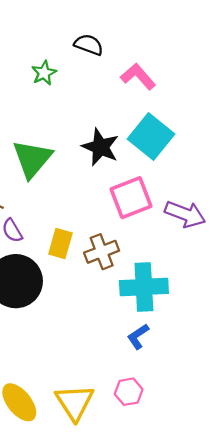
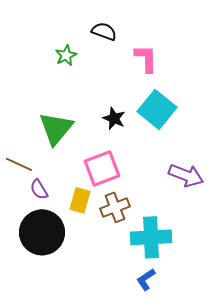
pink L-shape: (138, 76) -> (146, 58), turned 40
black star: (100, 147) -> (114, 118), size x0.7
pink square: (131, 198) -> (102, 168), moved

